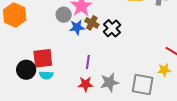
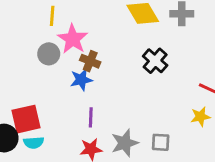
blue star: (77, 27) -> (81, 80), moved
black cross: (112, 28) -> (155, 61), moved
gray square: (143, 84) -> (161, 142), moved, size x0.6

